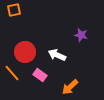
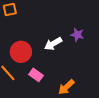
white arrow: (57, 55) -> (53, 44), moved, turned -54

